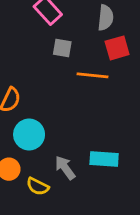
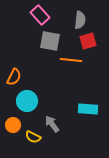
gray square: (62, 48) -> (50, 41), size x1.5
cyan rectangle: (104, 159) -> (88, 109), moved

